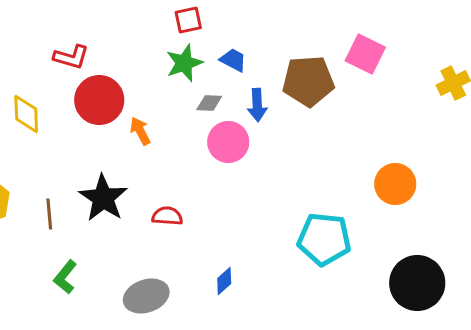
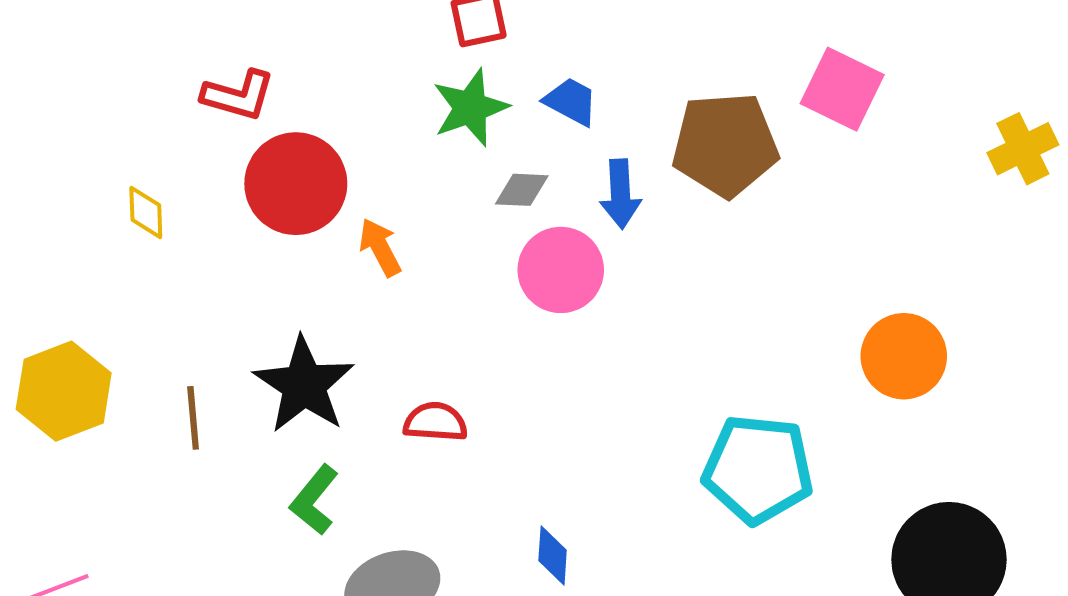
yellow diamond: (26, 114) -> (146, 212), size x0.7
green L-shape: (65, 277) -> (314, 500), moved
blue diamond: (224, 281) -> (553, 555), turned -44

